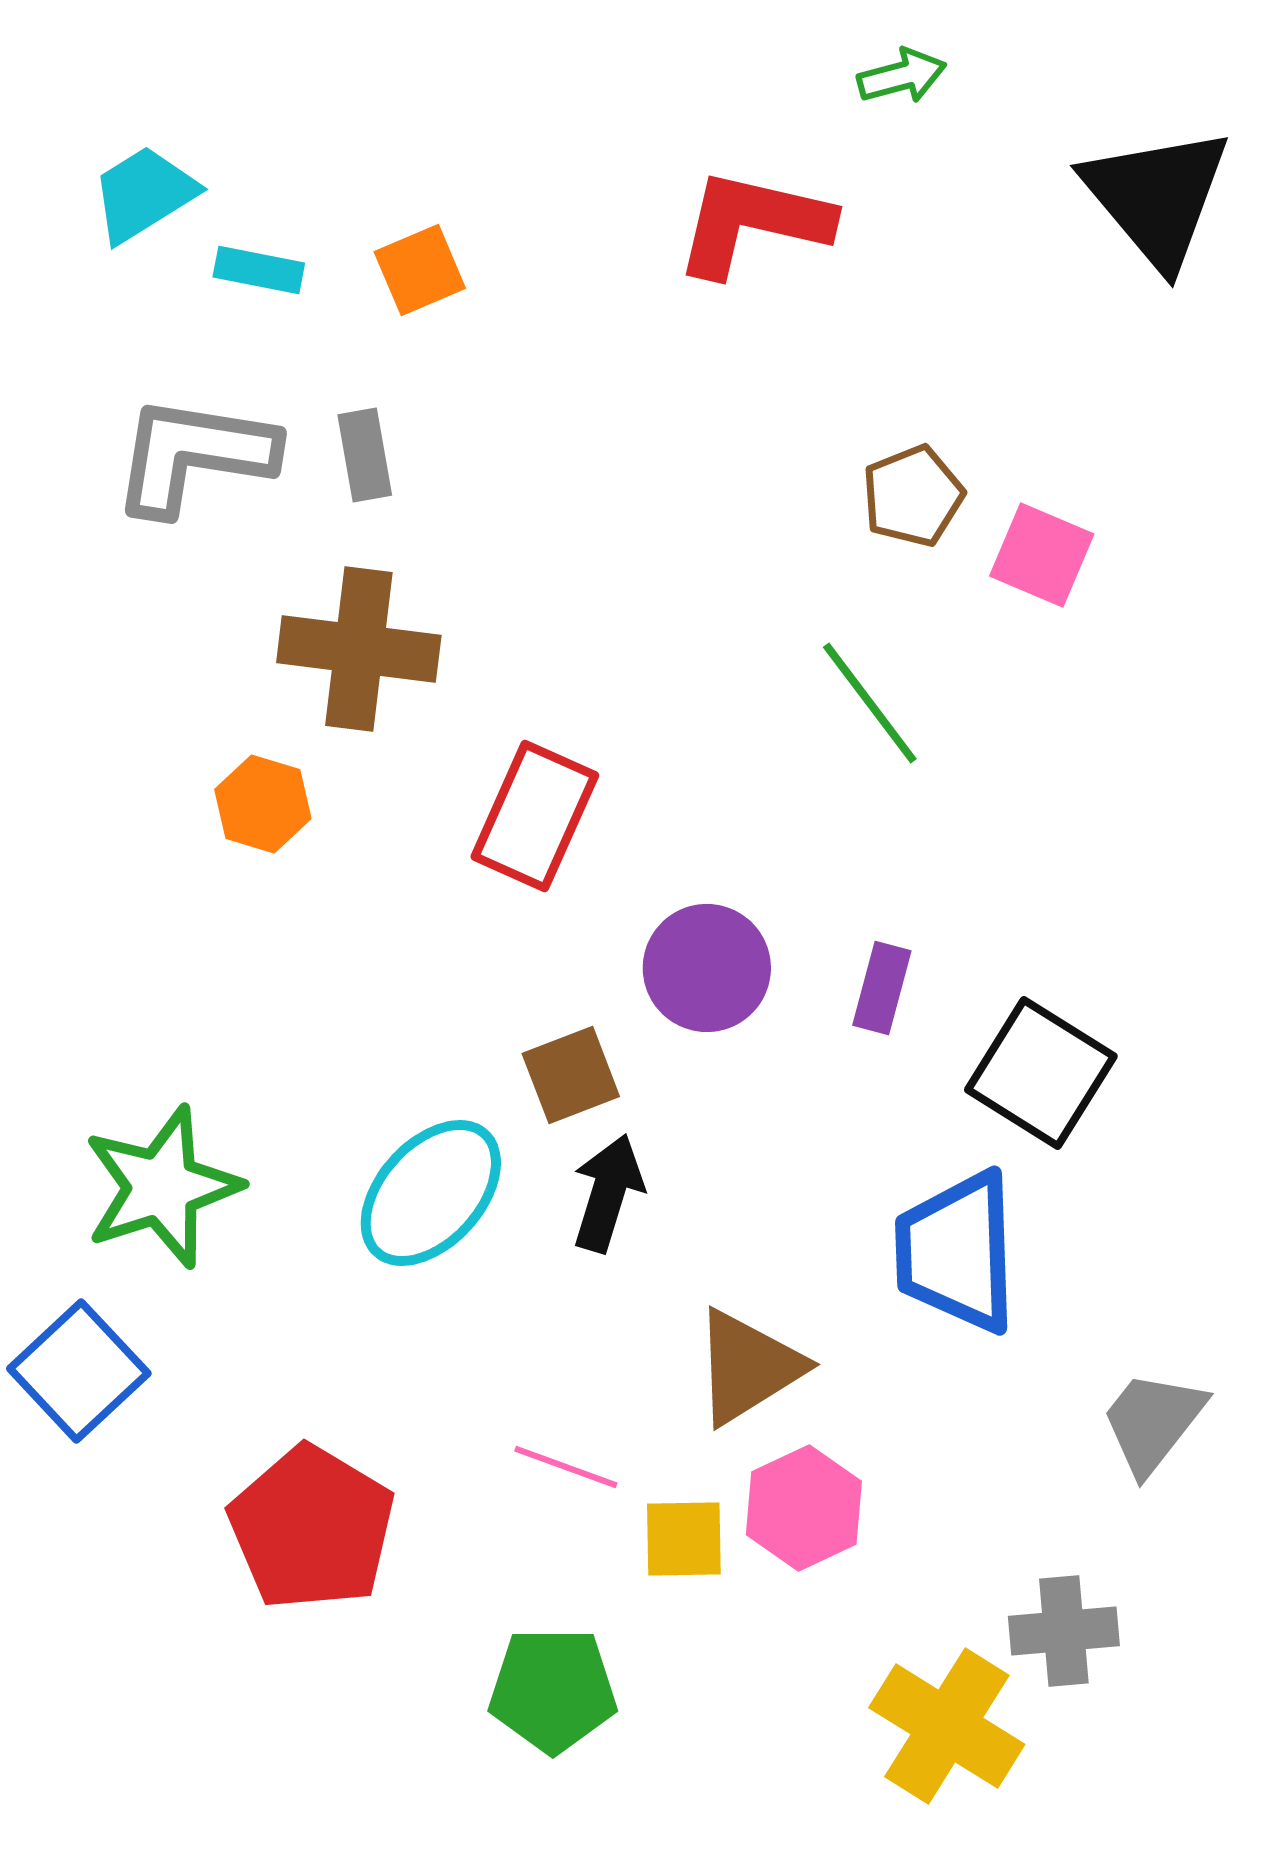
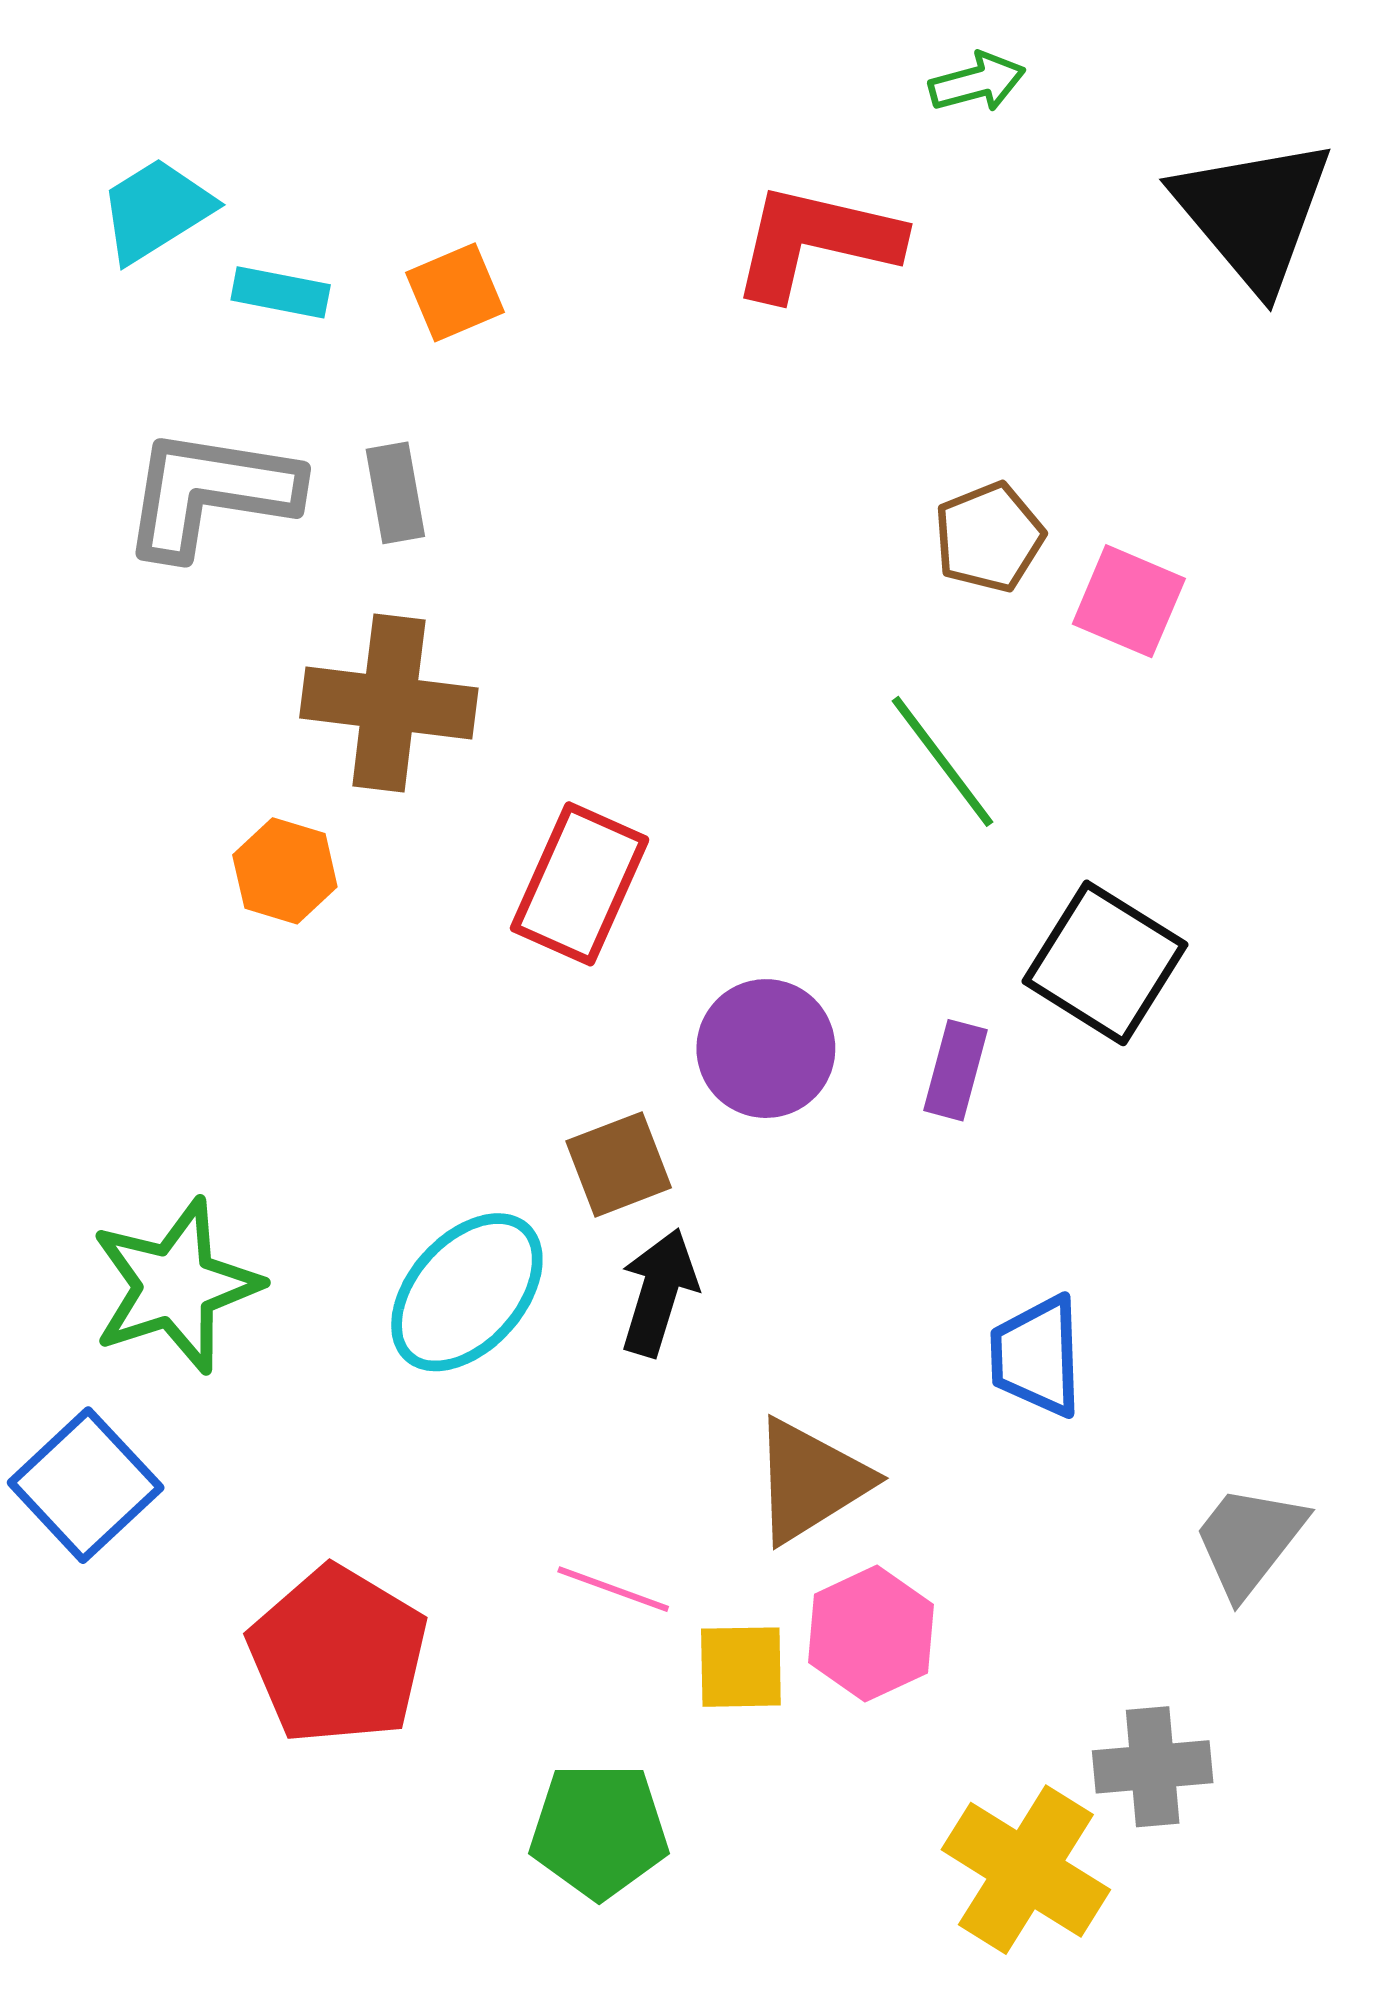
black square: (1041, 1073) -> (1105, 963), moved
blue trapezoid: (957, 1252) -> (1037, 1356), size x0.7

